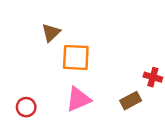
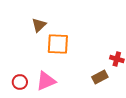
pink triangle: (78, 99) -> (46, 81), moved

